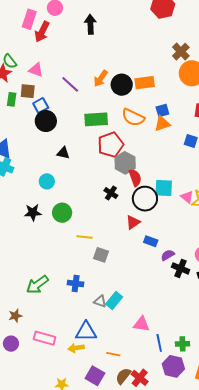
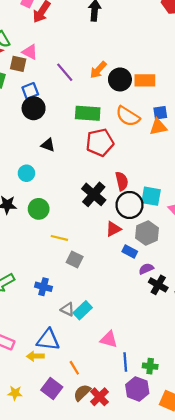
brown square: (28, 91) -> (18, 64), moved
gray hexagon: (125, 163) -> (147, 233), moved
black cross: (111, 193) -> (94, 194), size x1.6
orange line: (113, 354) -> (74, 368), turned 40

